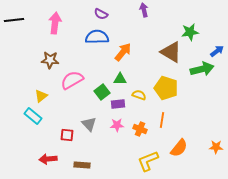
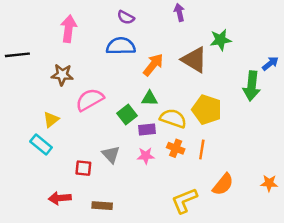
black line: (14, 20) -> (17, 55), moved
green star: (190, 32) -> (221, 40), moved
brown triangle: (171, 52) -> (194, 60), moved
green arrow: (202, 69) -> (252, 86), turned 110
yellow semicircle: (139, 95) -> (173, 118), size x1.5
orange cross: (140, 129) -> (176, 148), moved

